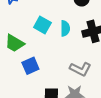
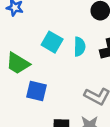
blue square: (30, 66) -> (37, 91), turned 36

